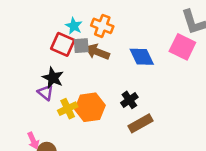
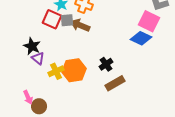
blue diamond: (142, 57) -> (141, 38), moved, turned -40
black star: (53, 78) -> (32, 46), moved

